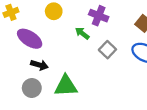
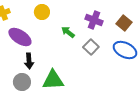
purple cross: (99, 16) -> (94, 20), moved
black arrow: (39, 65) -> (29, 61), turned 70

